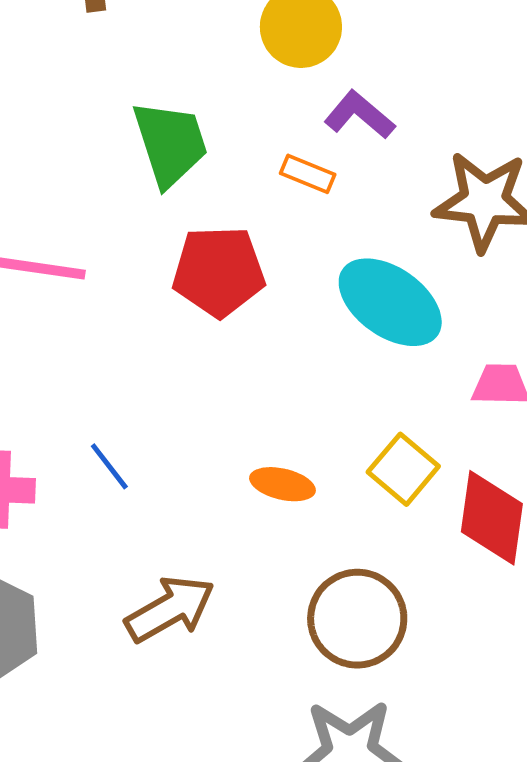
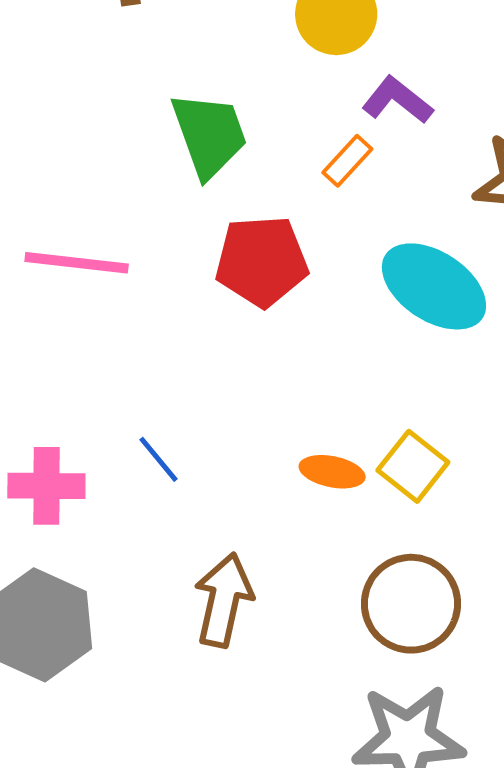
orange rectangle: (308, 174) -> (347, 161), turned -68
yellow square: (403, 469) -> (413, 466), moved
brown arrow: (170, 609) -> (224, 600), turned -46

